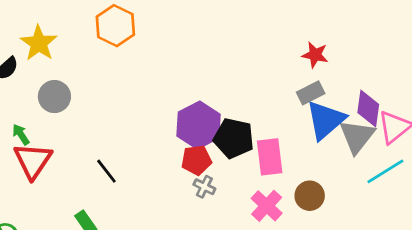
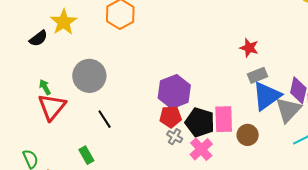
red star: (315, 55) -> (249, 48), moved
gray circle: (54, 97) -> (89, 76), moved, size x1.4
black pentagon: (234, 138) -> (200, 122), moved
brown circle: (310, 196) -> (248, 135), moved
pink cross: (267, 206) -> (201, 149), moved

